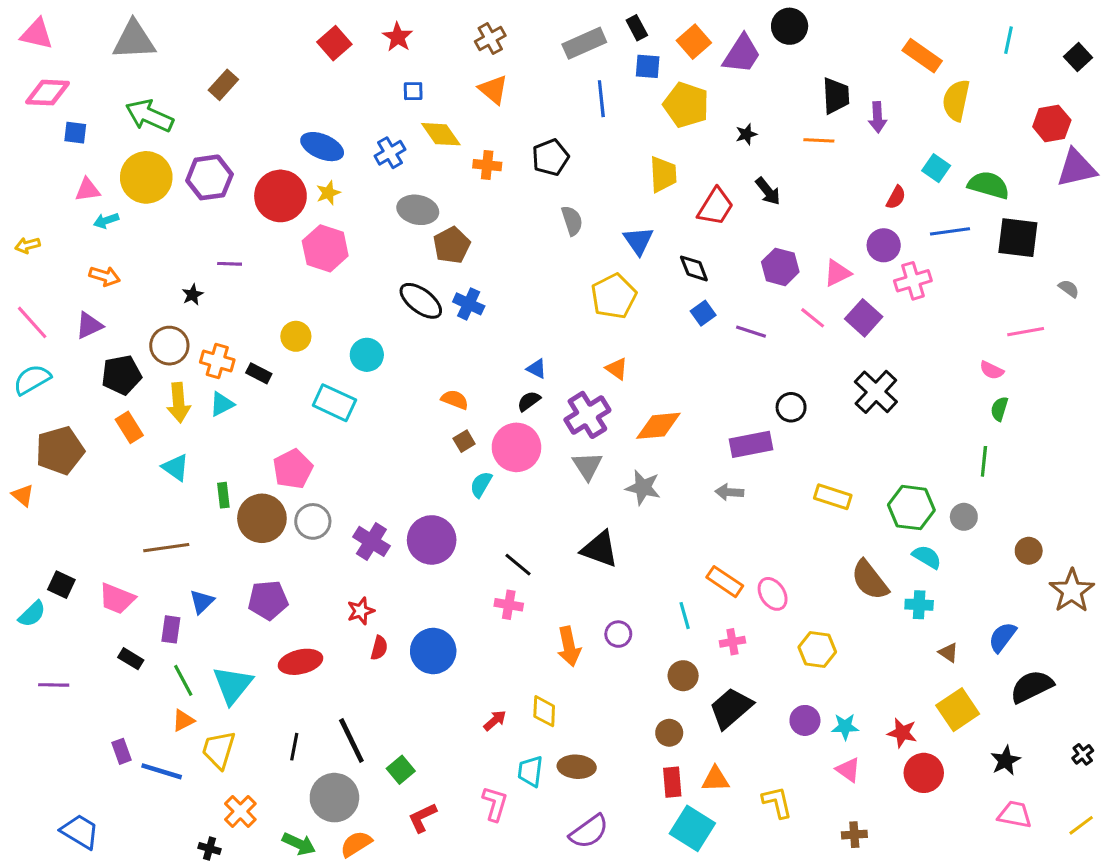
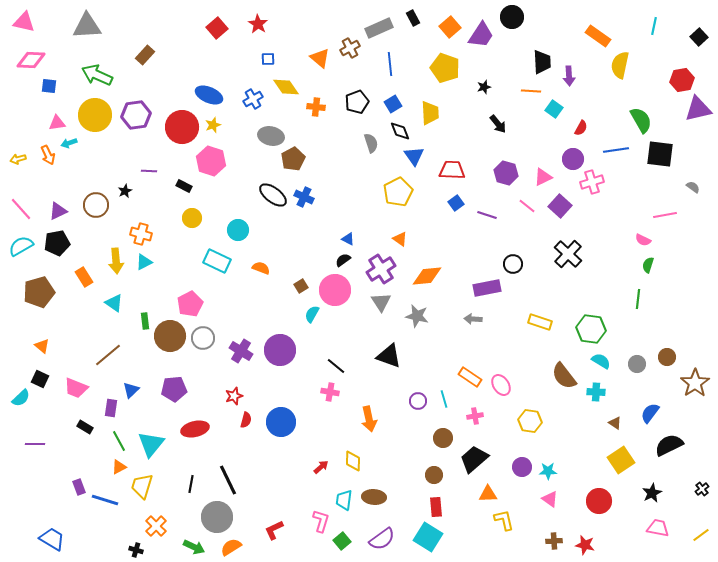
brown cross: (490, 39) -> (350, 48), moved
blue square: (648, 66) -> (393, 104), moved, turned -36
cyan square: (936, 168) -> (554, 109), moved
green semicircle: (989, 185) -> (641, 120), turned 44
red trapezoid: (715, 207) -> (452, 170), moved, turned -120
black diamond: (694, 268) -> (400, 131), moved
orange arrow: (105, 276) -> (48, 155), moved, turned 48
brown circle: (169, 346) -> (96, 205), moved
black rectangle: (259, 373) -> (184, 186), moved
black pentagon: (122, 375) -> (57, 243), moved
orange semicircle: (455, 400) -> (261, 268), moved
orange triangle: (23, 495) -> (42, 346), moved
gray circle: (964, 517) -> (637, 364), moved
brown line: (166, 548) -> (108, 355), turned -32
purple circle: (618, 634) -> (418, 401), moved
red star: (902, 733) -> (585, 545), moved
green square: (401, 770) -> (342, 541), moved
orange triangle: (715, 779) -> (488, 494), moved
cyan square: (692, 828) -> (428, 537), moved

